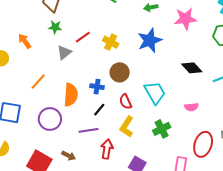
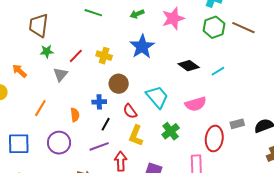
orange semicircle: (71, 95) -> (75, 115), size x0.6
pink semicircle: (191, 107) -> (196, 104), size x1.5

